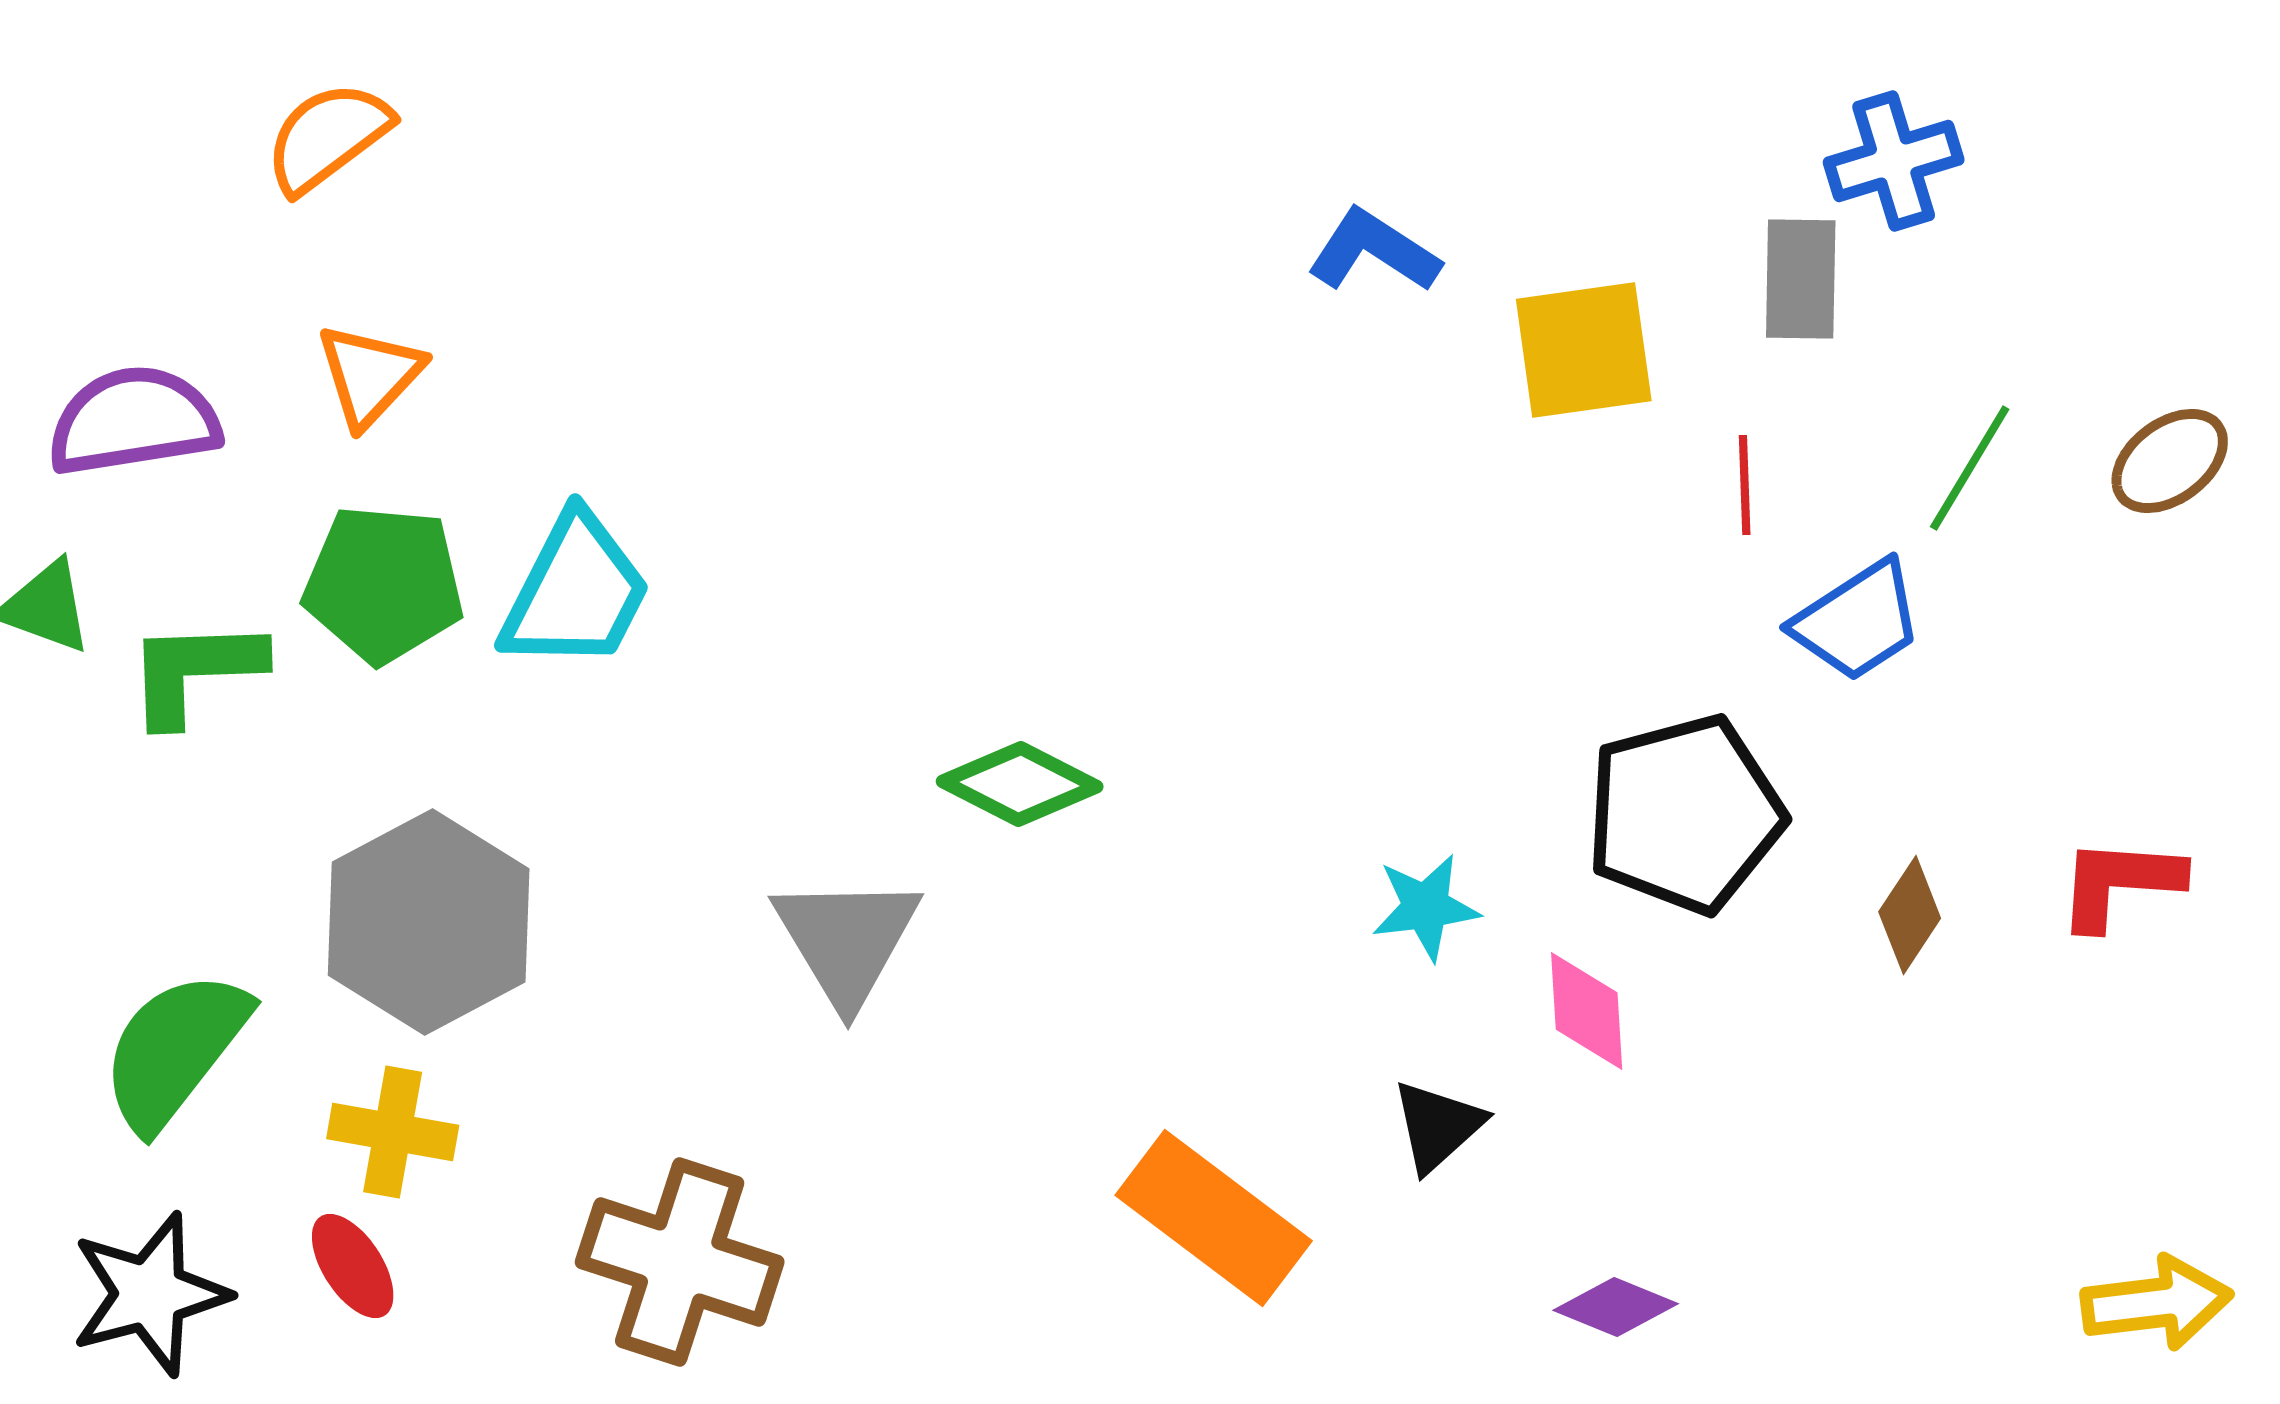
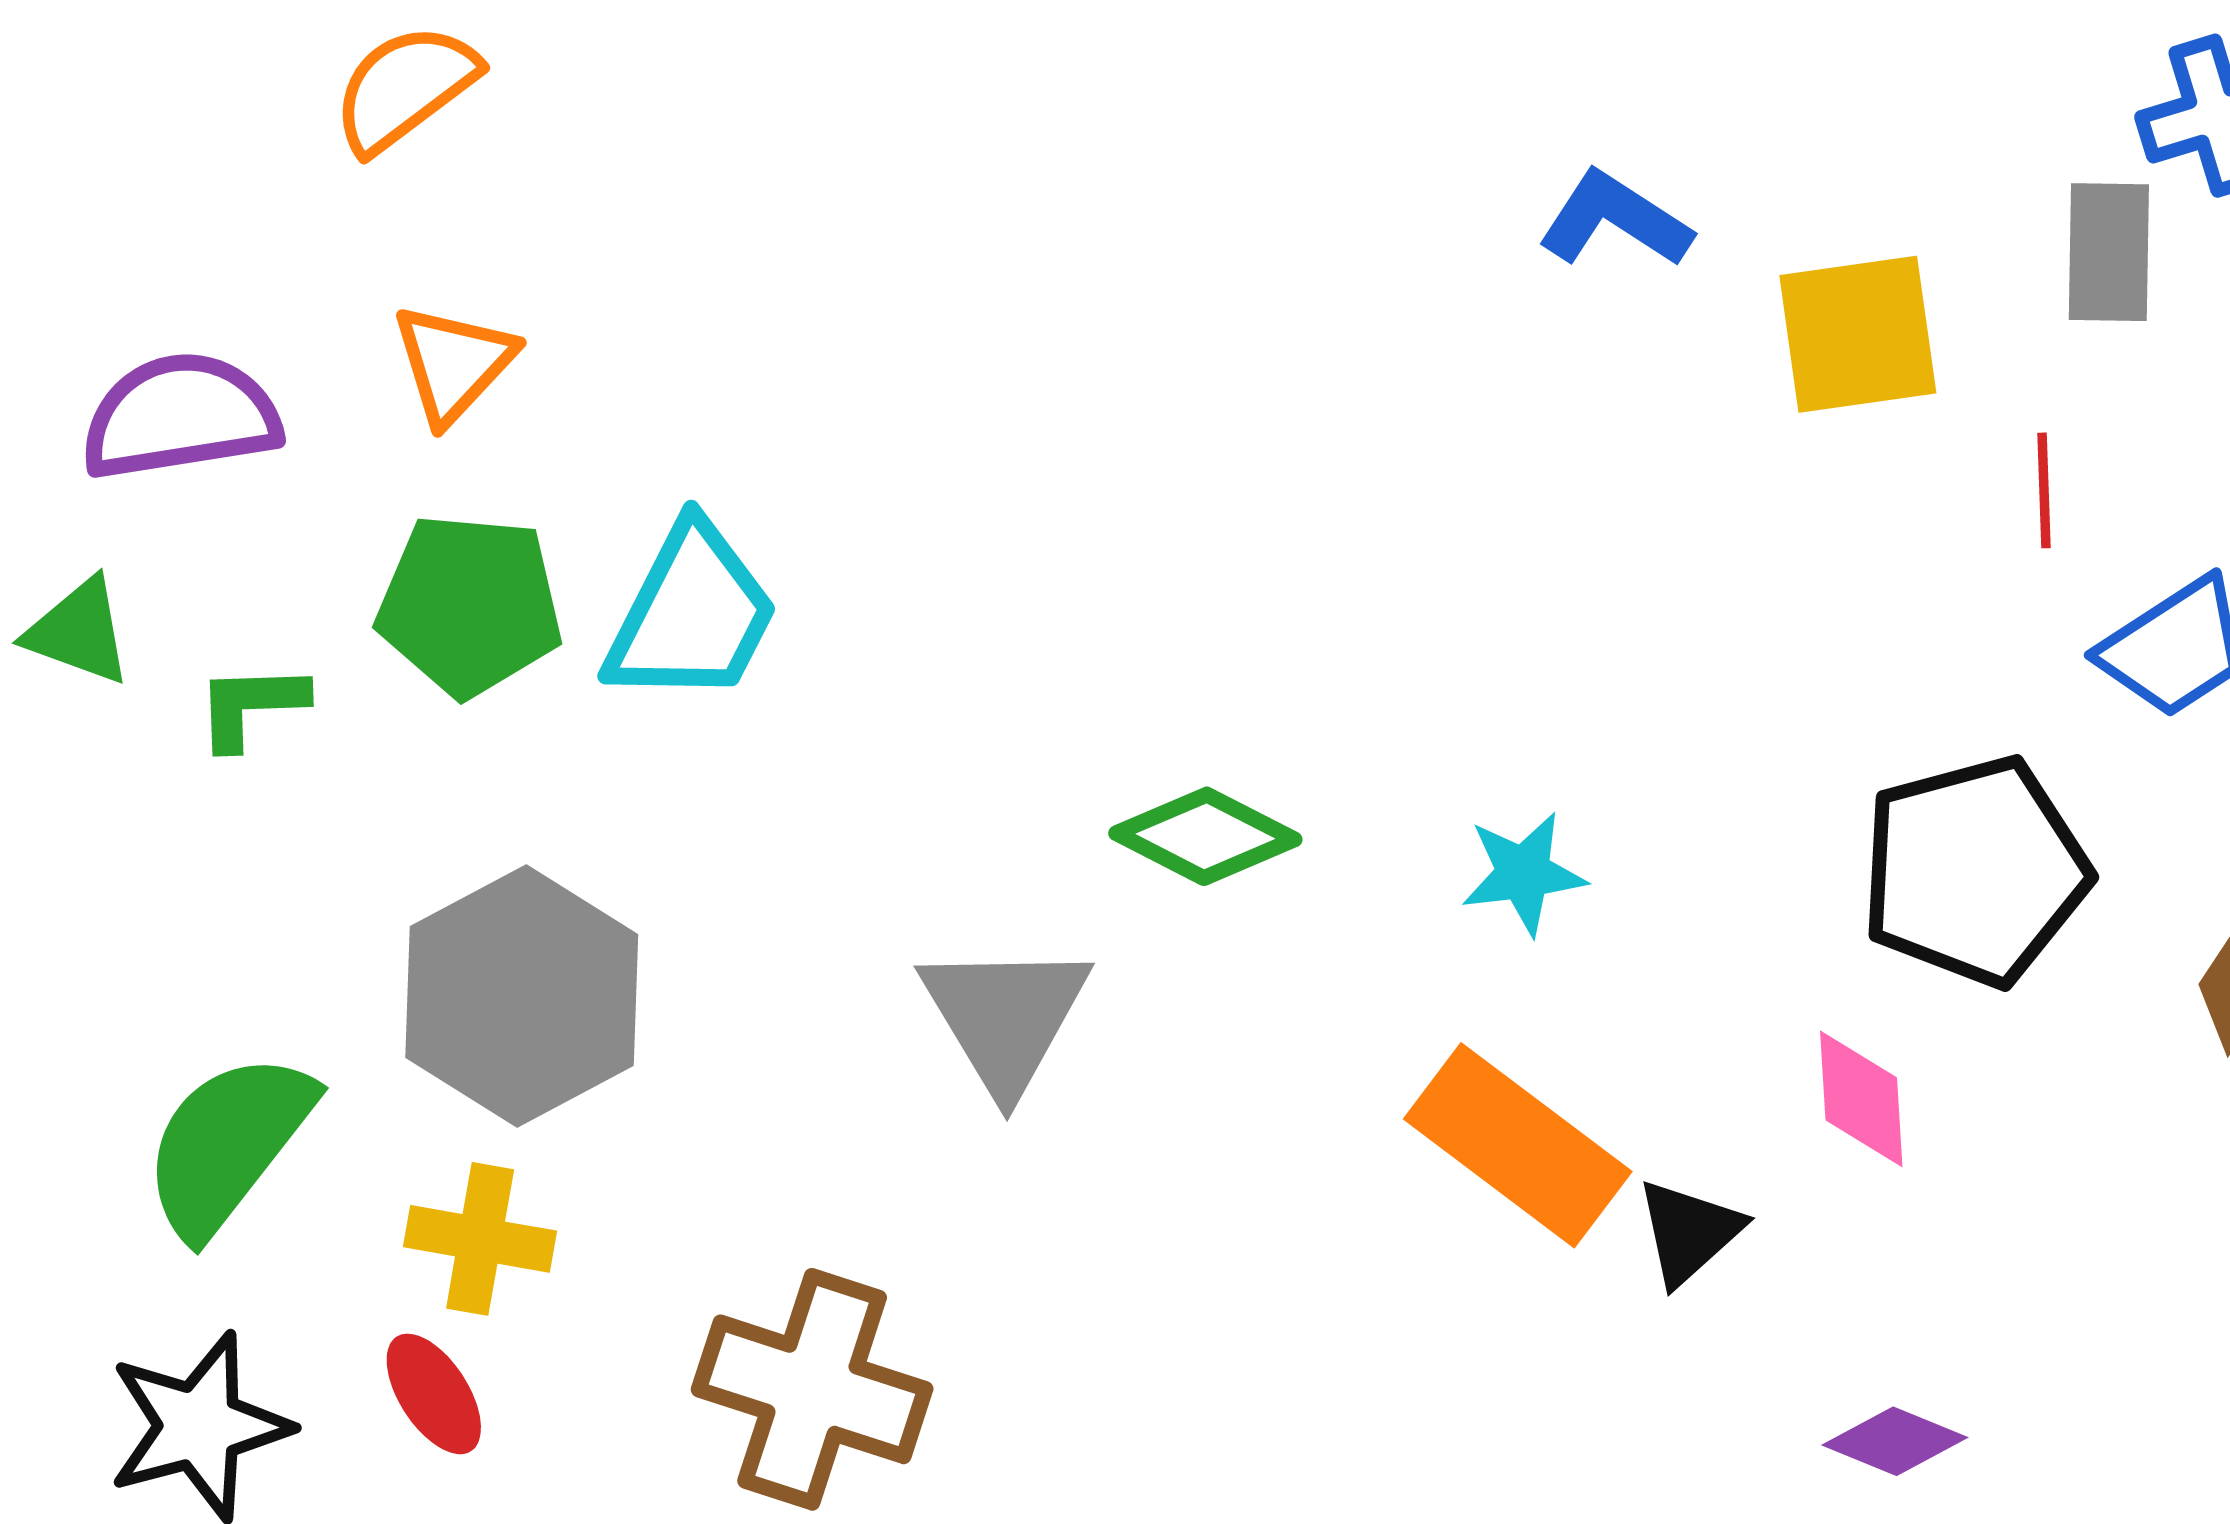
green L-shape: (195, 671) -> (251, 706), size x0.7
cyan star: (1426, 907) -> (1524, 873), moved
orange rectangle: (1214, 1218) -> (1518, 1145), moved

